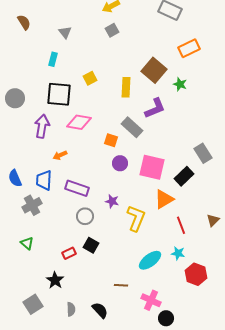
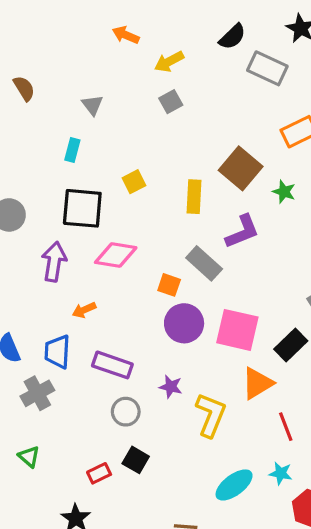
purple circle: (120, 163) -> (184, 323), size x1.5

